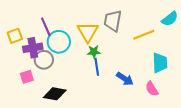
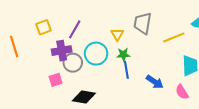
purple line: (46, 27) -> (75, 29), turned 54
yellow triangle: (88, 32) -> (117, 34), size x0.6
yellow square: (15, 36) -> (43, 27), moved
cyan circle: (59, 42) -> (96, 54), moved

